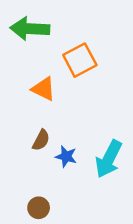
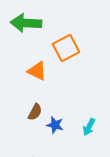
cyan arrow: (109, 159) -> (89, 127), size x0.6

